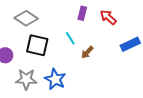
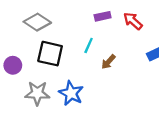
purple rectangle: (82, 13) -> (103, 16), turned 64
cyan line: (70, 38) -> (89, 45), turned 56

